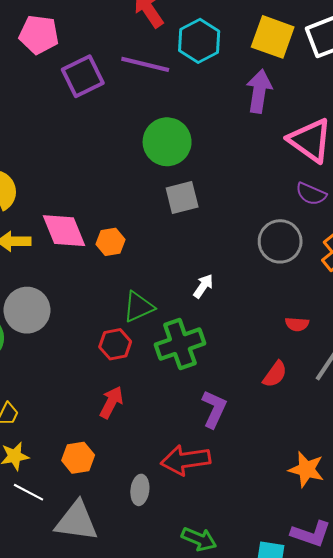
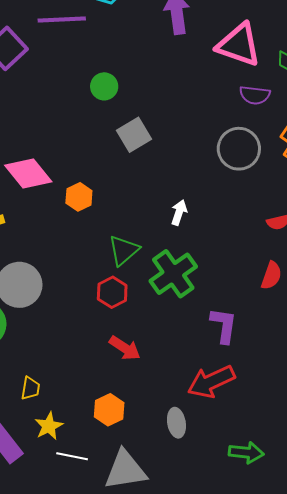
green circle: (167, 142) -> (104, 86), size x0.6
pink diamond: (64, 231) -> (28, 174), moved
red arrow: (111, 402) -> (125, 348), turned 112

